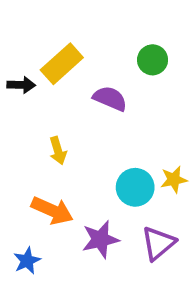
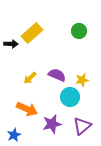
purple semicircle: (110, 98) -> (57, 75), moved
yellow arrow: (58, 151) -> (30, 78), turned 64
yellow star: (174, 180) -> (82, 80), moved

